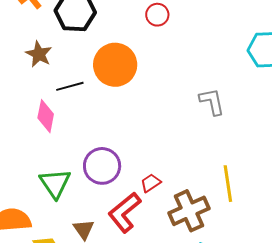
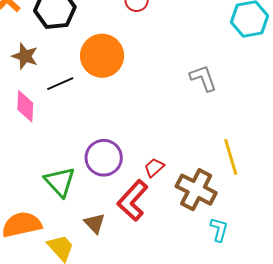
pink diamond: (46, 116) -> (25, 106), moved
brown cross: (189, 211) -> (196, 190), turned -30

